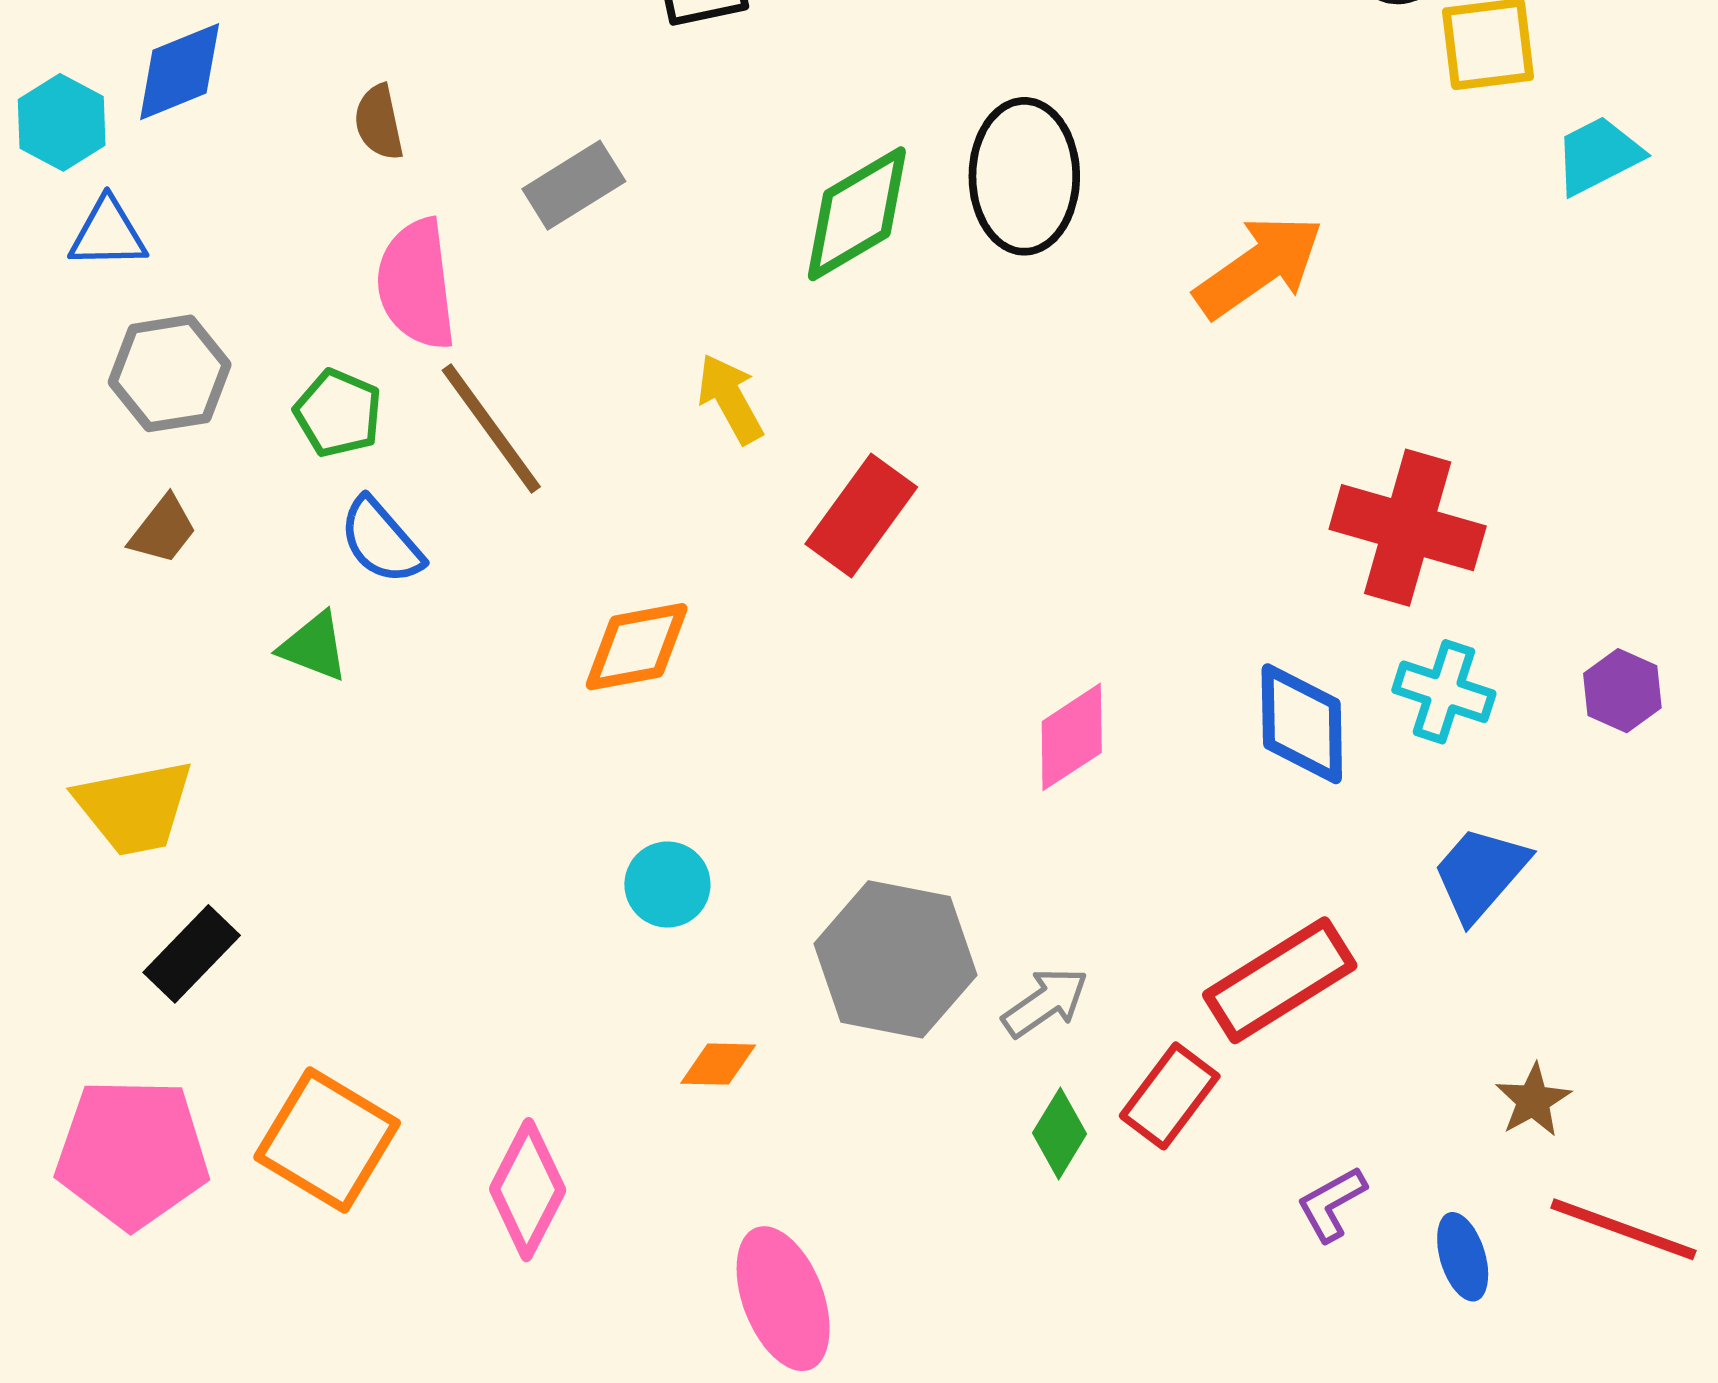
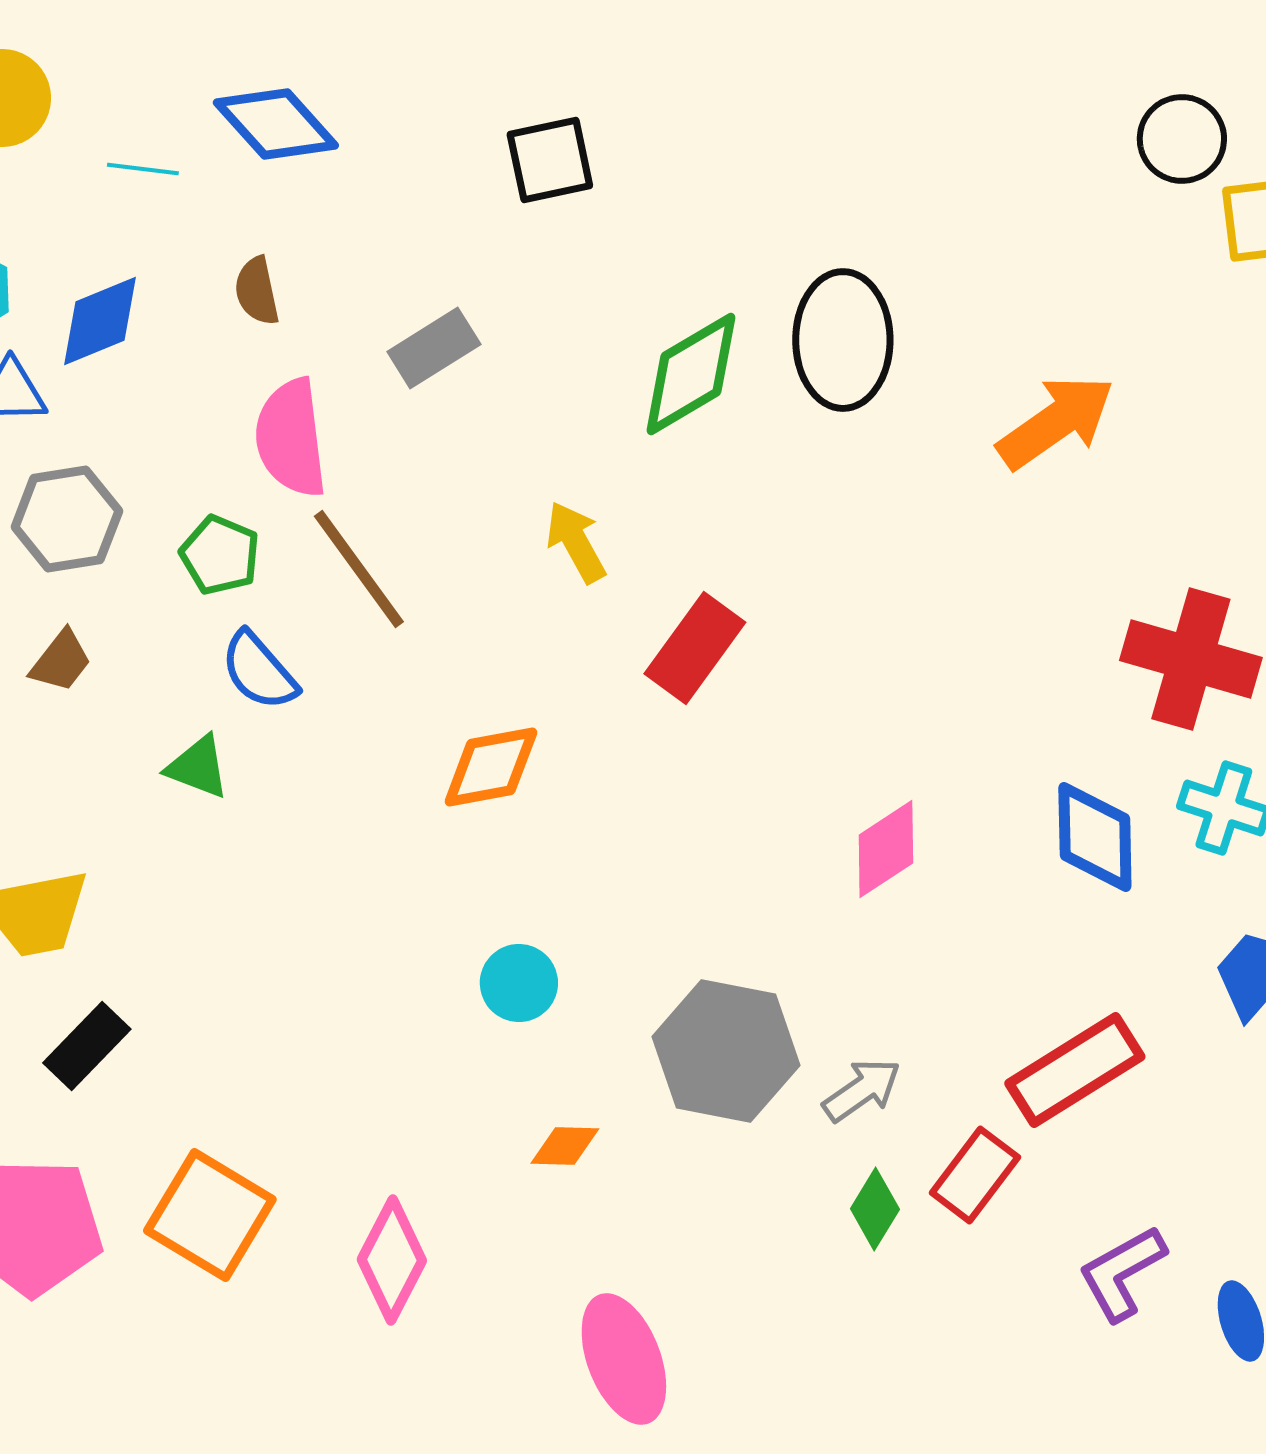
blue diamond: (180, 72) -> (100, 321), moved
purple L-shape: (1332, 1204) -> (1122, 1273), size x1.4

